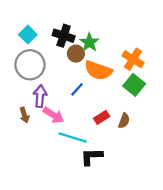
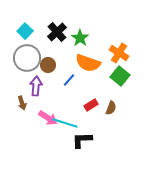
black cross: (64, 36) -> (57, 32), turned 30
brown circle: (76, 54) -> (48, 65), moved
pink arrow: (54, 115) -> (48, 118), moved

